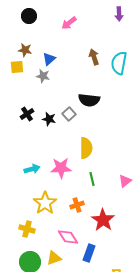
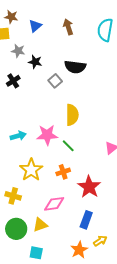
brown arrow: (94, 57) -> (68, 27), moved
gray star: (43, 76) -> (18, 51), moved
black star: (49, 119) -> (35, 62), moved
green line: (92, 179) -> (68, 146), moved, turned -32
pink diamond: (68, 237) -> (54, 204), turned -65
blue rectangle: (89, 253) -> (86, 220), moved

